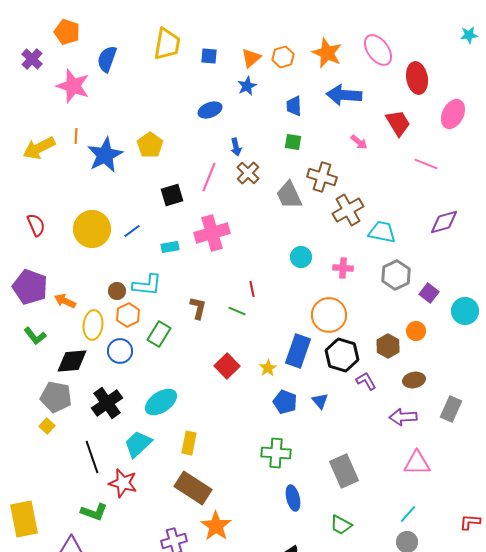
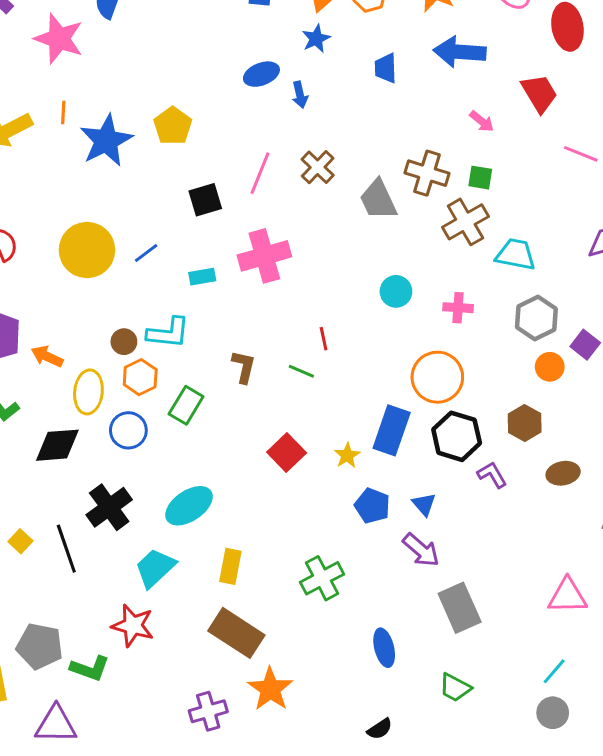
green square: (293, 142) -> (480, 178), moved
blue arrow: (236, 147) -> (300, 95), moved
orange circle: (416, 331) -> (550, 367), moved
gray pentagon: (56, 397) -> (40, 646), moved
purple arrow: (403, 417) -> (421, 550), moved, turned -136
green cross: (276, 453) -> (322, 578), moved, turned -32
black line: (92, 457) -> (66, 549), moved

